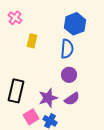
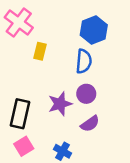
pink cross: (15, 18) -> (19, 23), size x1.6
purple star: (48, 98) -> (60, 104), moved
pink square: (31, 117) -> (24, 146), moved

